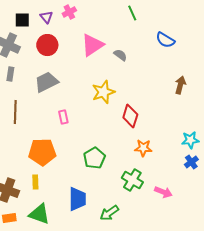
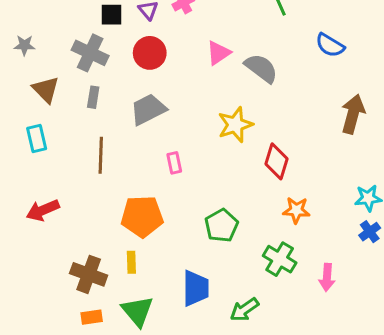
pink triangle: (92, 45) -> (218, 53), size x0.7
gray semicircle: (120, 55) -> (261, 68), size x1.6
brown arrow: (180, 85) -> (353, 114), size x1.4
pink arrow: (163, 192) -> (327, 277), turned 72
green triangle: (39, 214) -> (137, 311), turned 30

